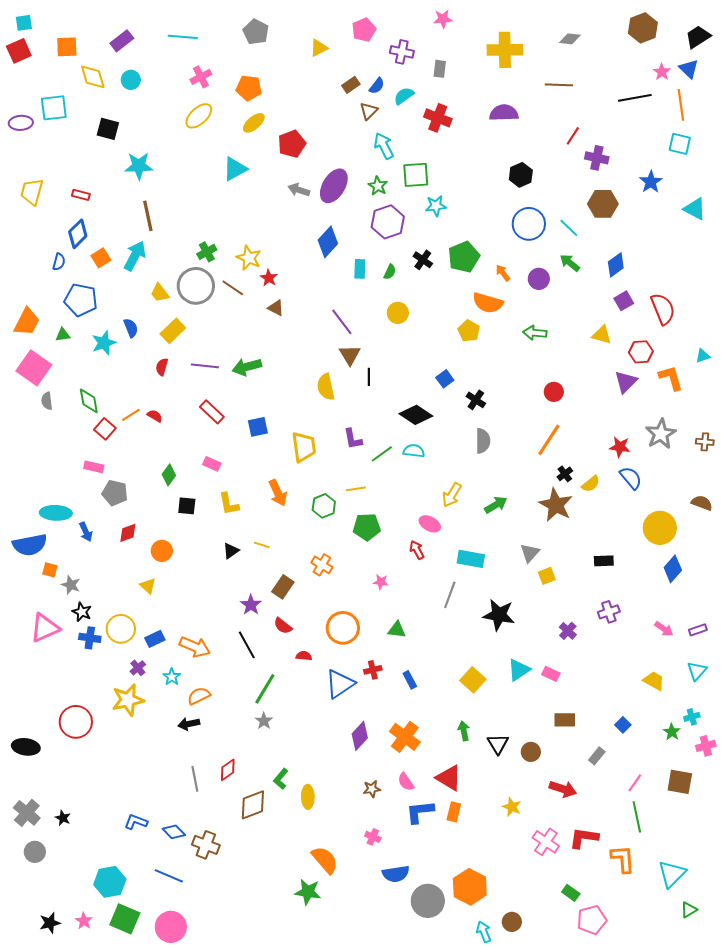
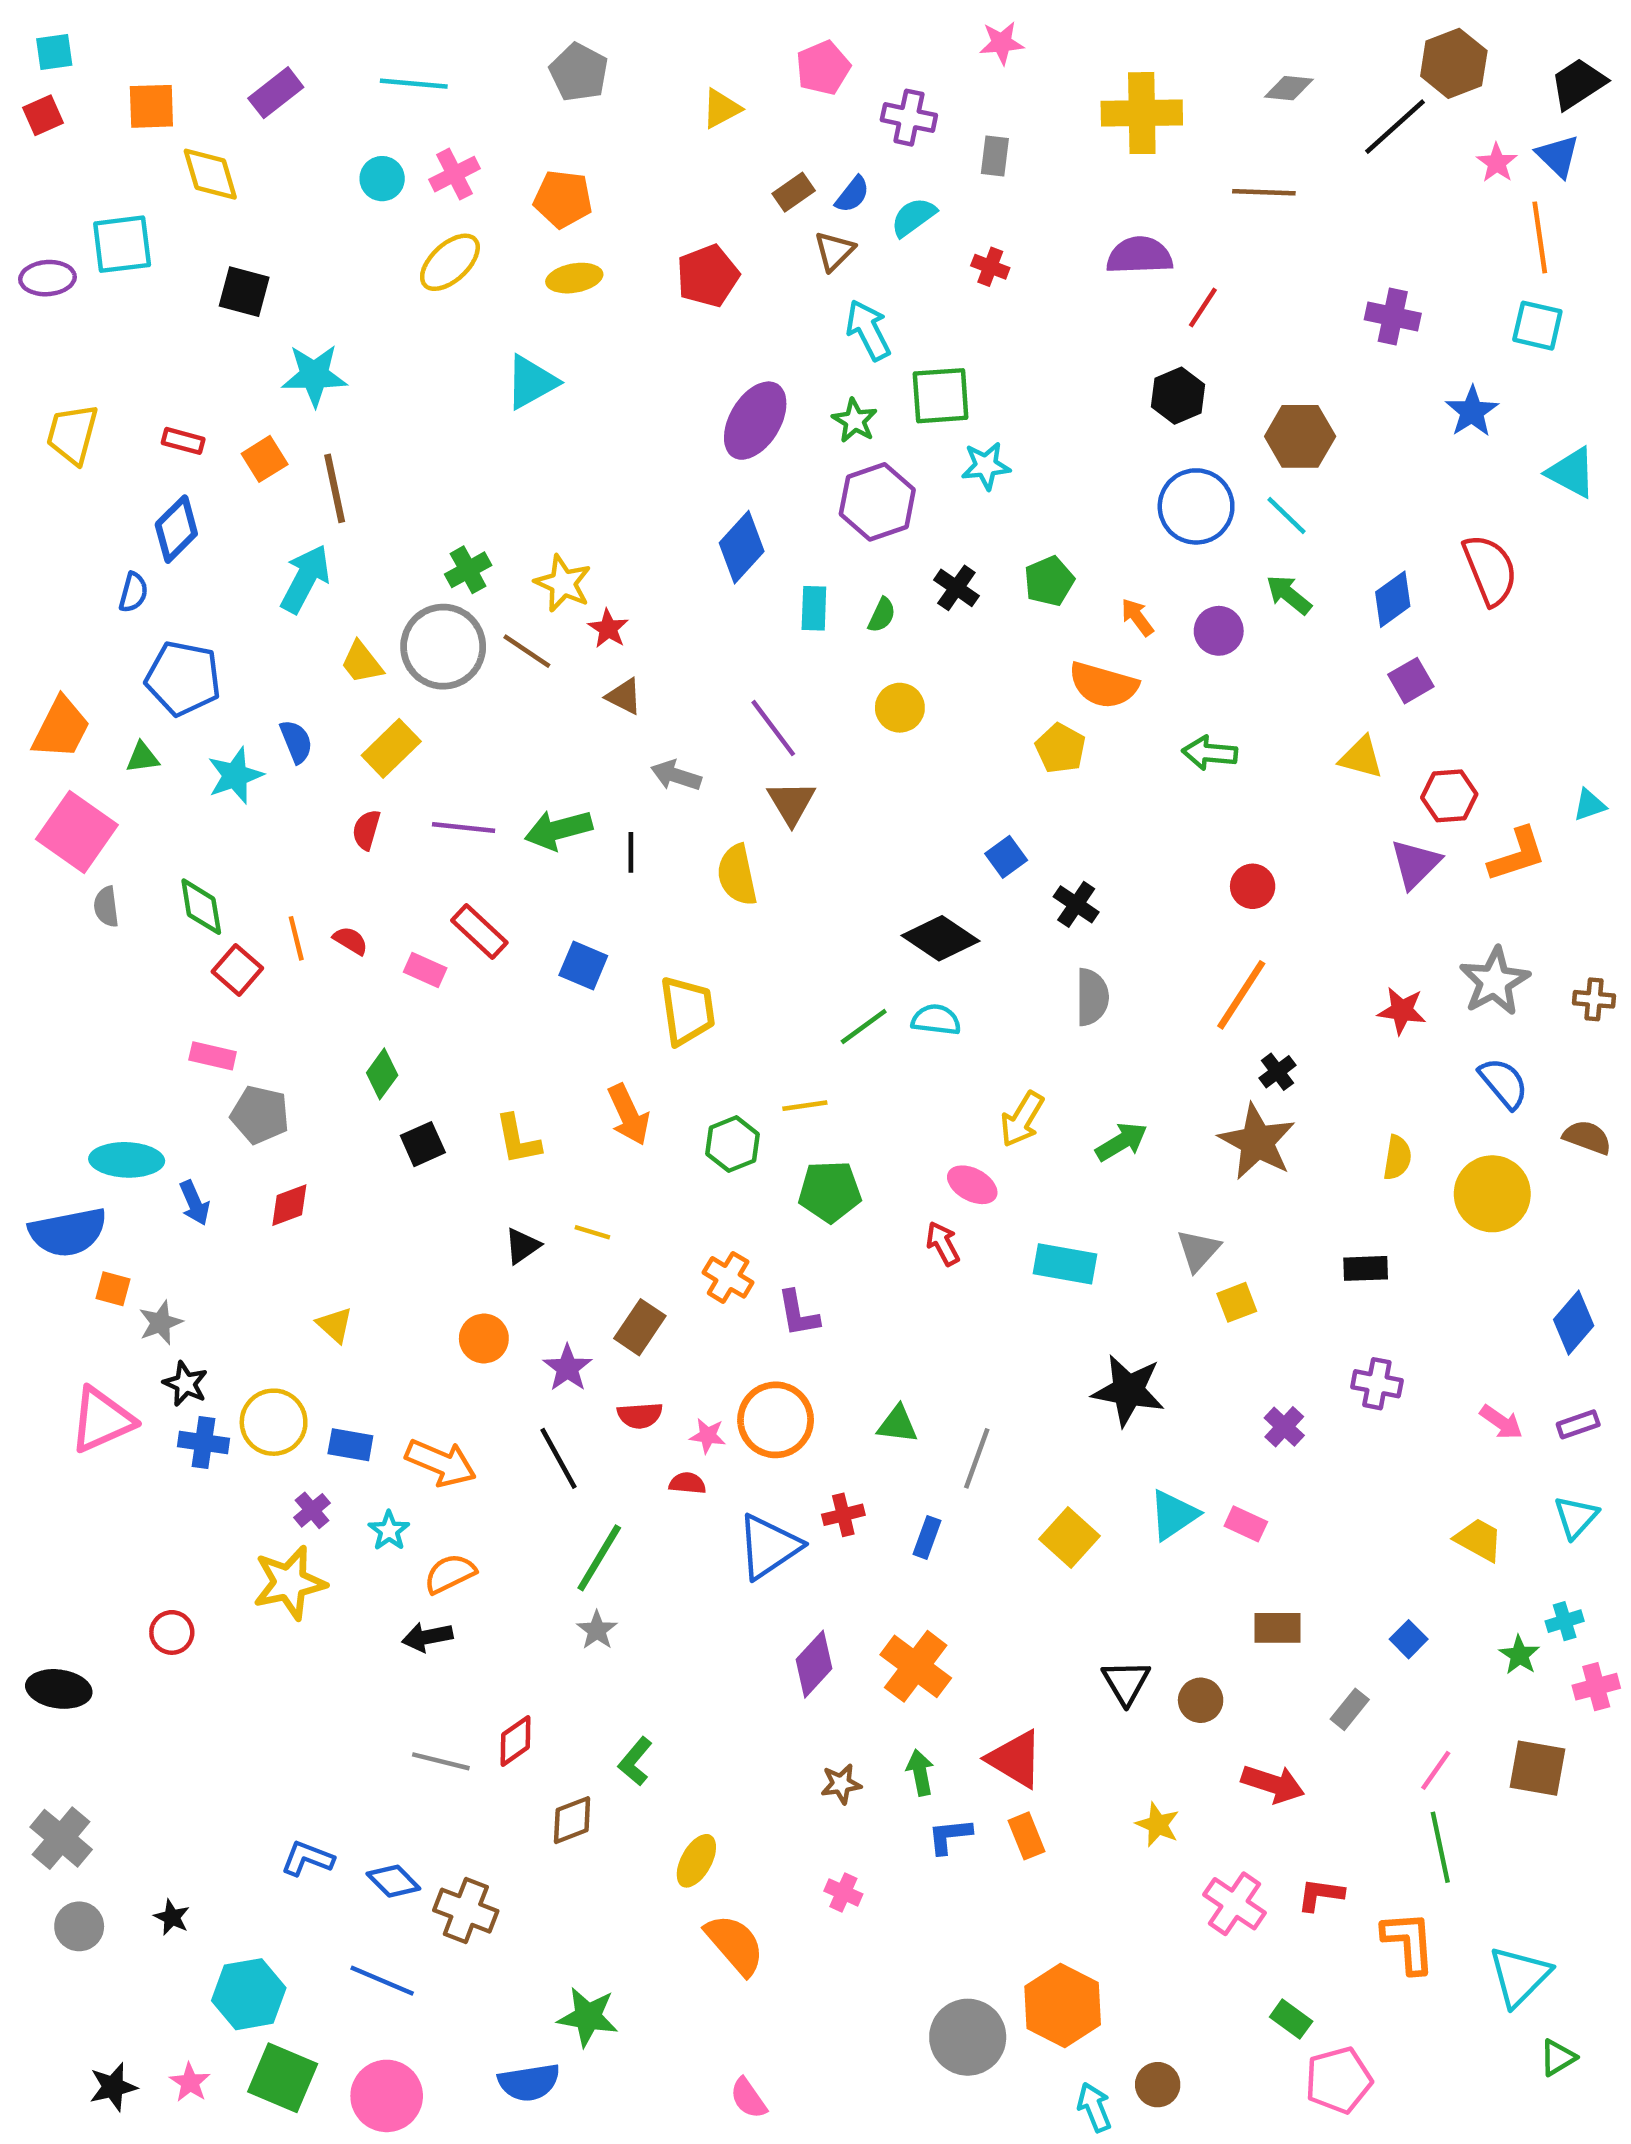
red square: (19, 51) -> (43, 115), size x0.7
cyan circle: (131, 80) -> (382, 179), moved
black line: (635, 98) -> (1395, 127), moved, turned -32
red cross: (438, 118) -> (990, 267), size x0.6
yellow ellipse: (254, 123) -> (574, 278), turned 30
red line: (573, 136) -> (1203, 307), moved
red pentagon: (292, 144) -> (708, 276), moved
purple cross: (597, 158) -> (1393, 317), moved
gray arrow: (299, 190) -> (676, 776), moved
brown hexagon: (603, 204) -> (1300, 436), moved
green pentagon: (464, 257) -> (1049, 581), size x0.7
orange square: (101, 258) -> (265, 459), moved
red semicircle: (663, 309) -> (1490, 570), moved
black line: (369, 377) -> (631, 852), moved
orange L-shape: (671, 378) -> (1517, 855), turned 88
orange line: (131, 415) -> (296, 938), turned -72
blue square: (258, 427) -> (583, 965), turned 35
purple L-shape: (353, 439) -> (798, 1314), moved
pink rectangle: (212, 464) -> (425, 970), moved
blue semicircle: (631, 478) -> (1504, 1083), moved
yellow semicircle: (591, 484) -> (1397, 1158), moved, turned -42
black square: (187, 506) -> (423, 1144), turned -30
orange circle: (162, 551) -> (484, 1339), moved
blue diamond: (673, 569) -> (1574, 1323), moved
pink star: (381, 582) -> (708, 1436), moved
gray star: (71, 585) -> (161, 1323), turned 30
gray line: (450, 595) -> (977, 1458), moved
purple cross: (609, 612) -> (1377, 1384), turned 30
red semicircle: (283, 626) -> (640, 1415), turned -42
blue rectangle: (155, 639) -> (350, 1445), turned 36
blue rectangle: (410, 680) -> (927, 1537), turned 48
red circle: (76, 722) -> (172, 1632), size x0.6
green arrow: (464, 731) -> (920, 1773), moved
gray line: (195, 779) -> (441, 1761), turned -65
pink semicircle: (406, 782) -> (748, 2098), moved
yellow ellipse: (308, 797) -> (696, 1861), moved, turned 30
brown diamond: (253, 805) -> (572, 1820), size x0.7
blue L-shape: (420, 812) -> (950, 1836), size x0.7
orange rectangle: (454, 812) -> (1026, 1836), turned -36
black star: (63, 818) -> (172, 1917), moved
red L-shape: (584, 838) -> (1320, 1895), size x0.7
blue semicircle: (396, 874) -> (529, 2082), moved
green star: (308, 892) -> (588, 2017), moved

